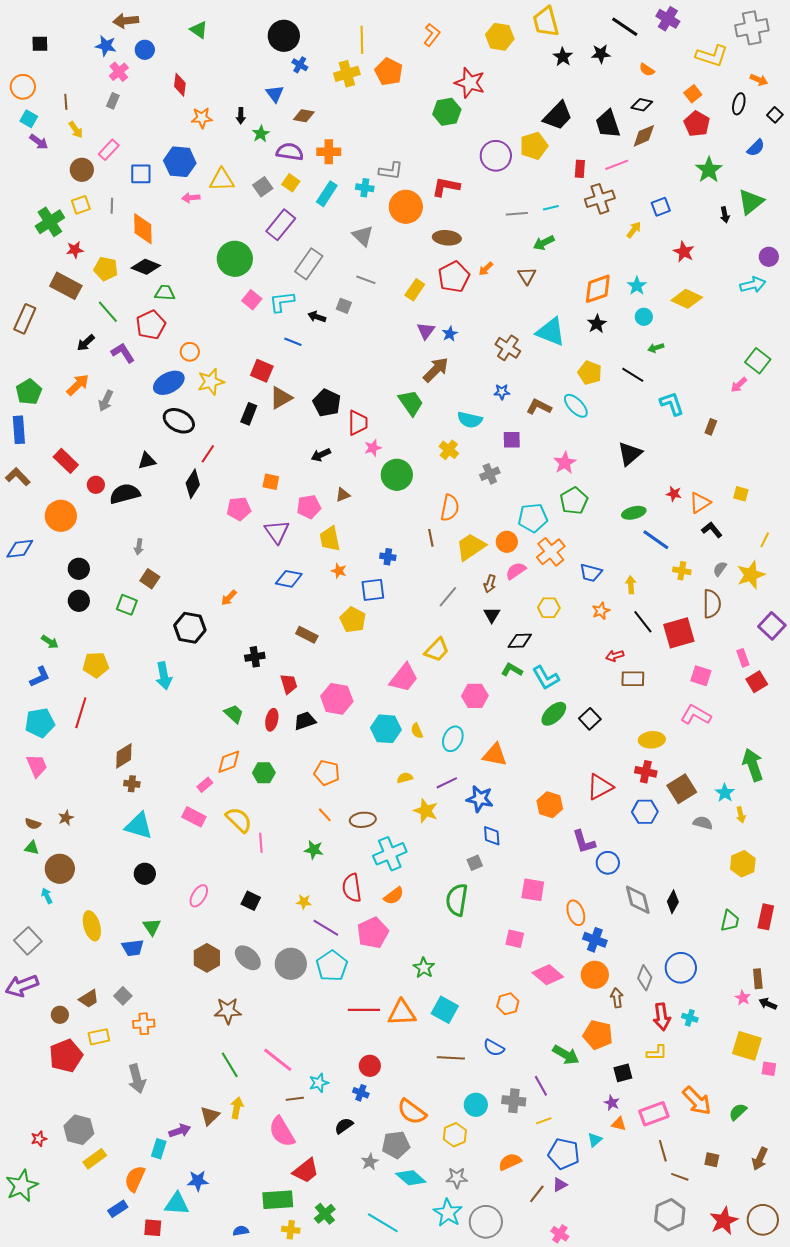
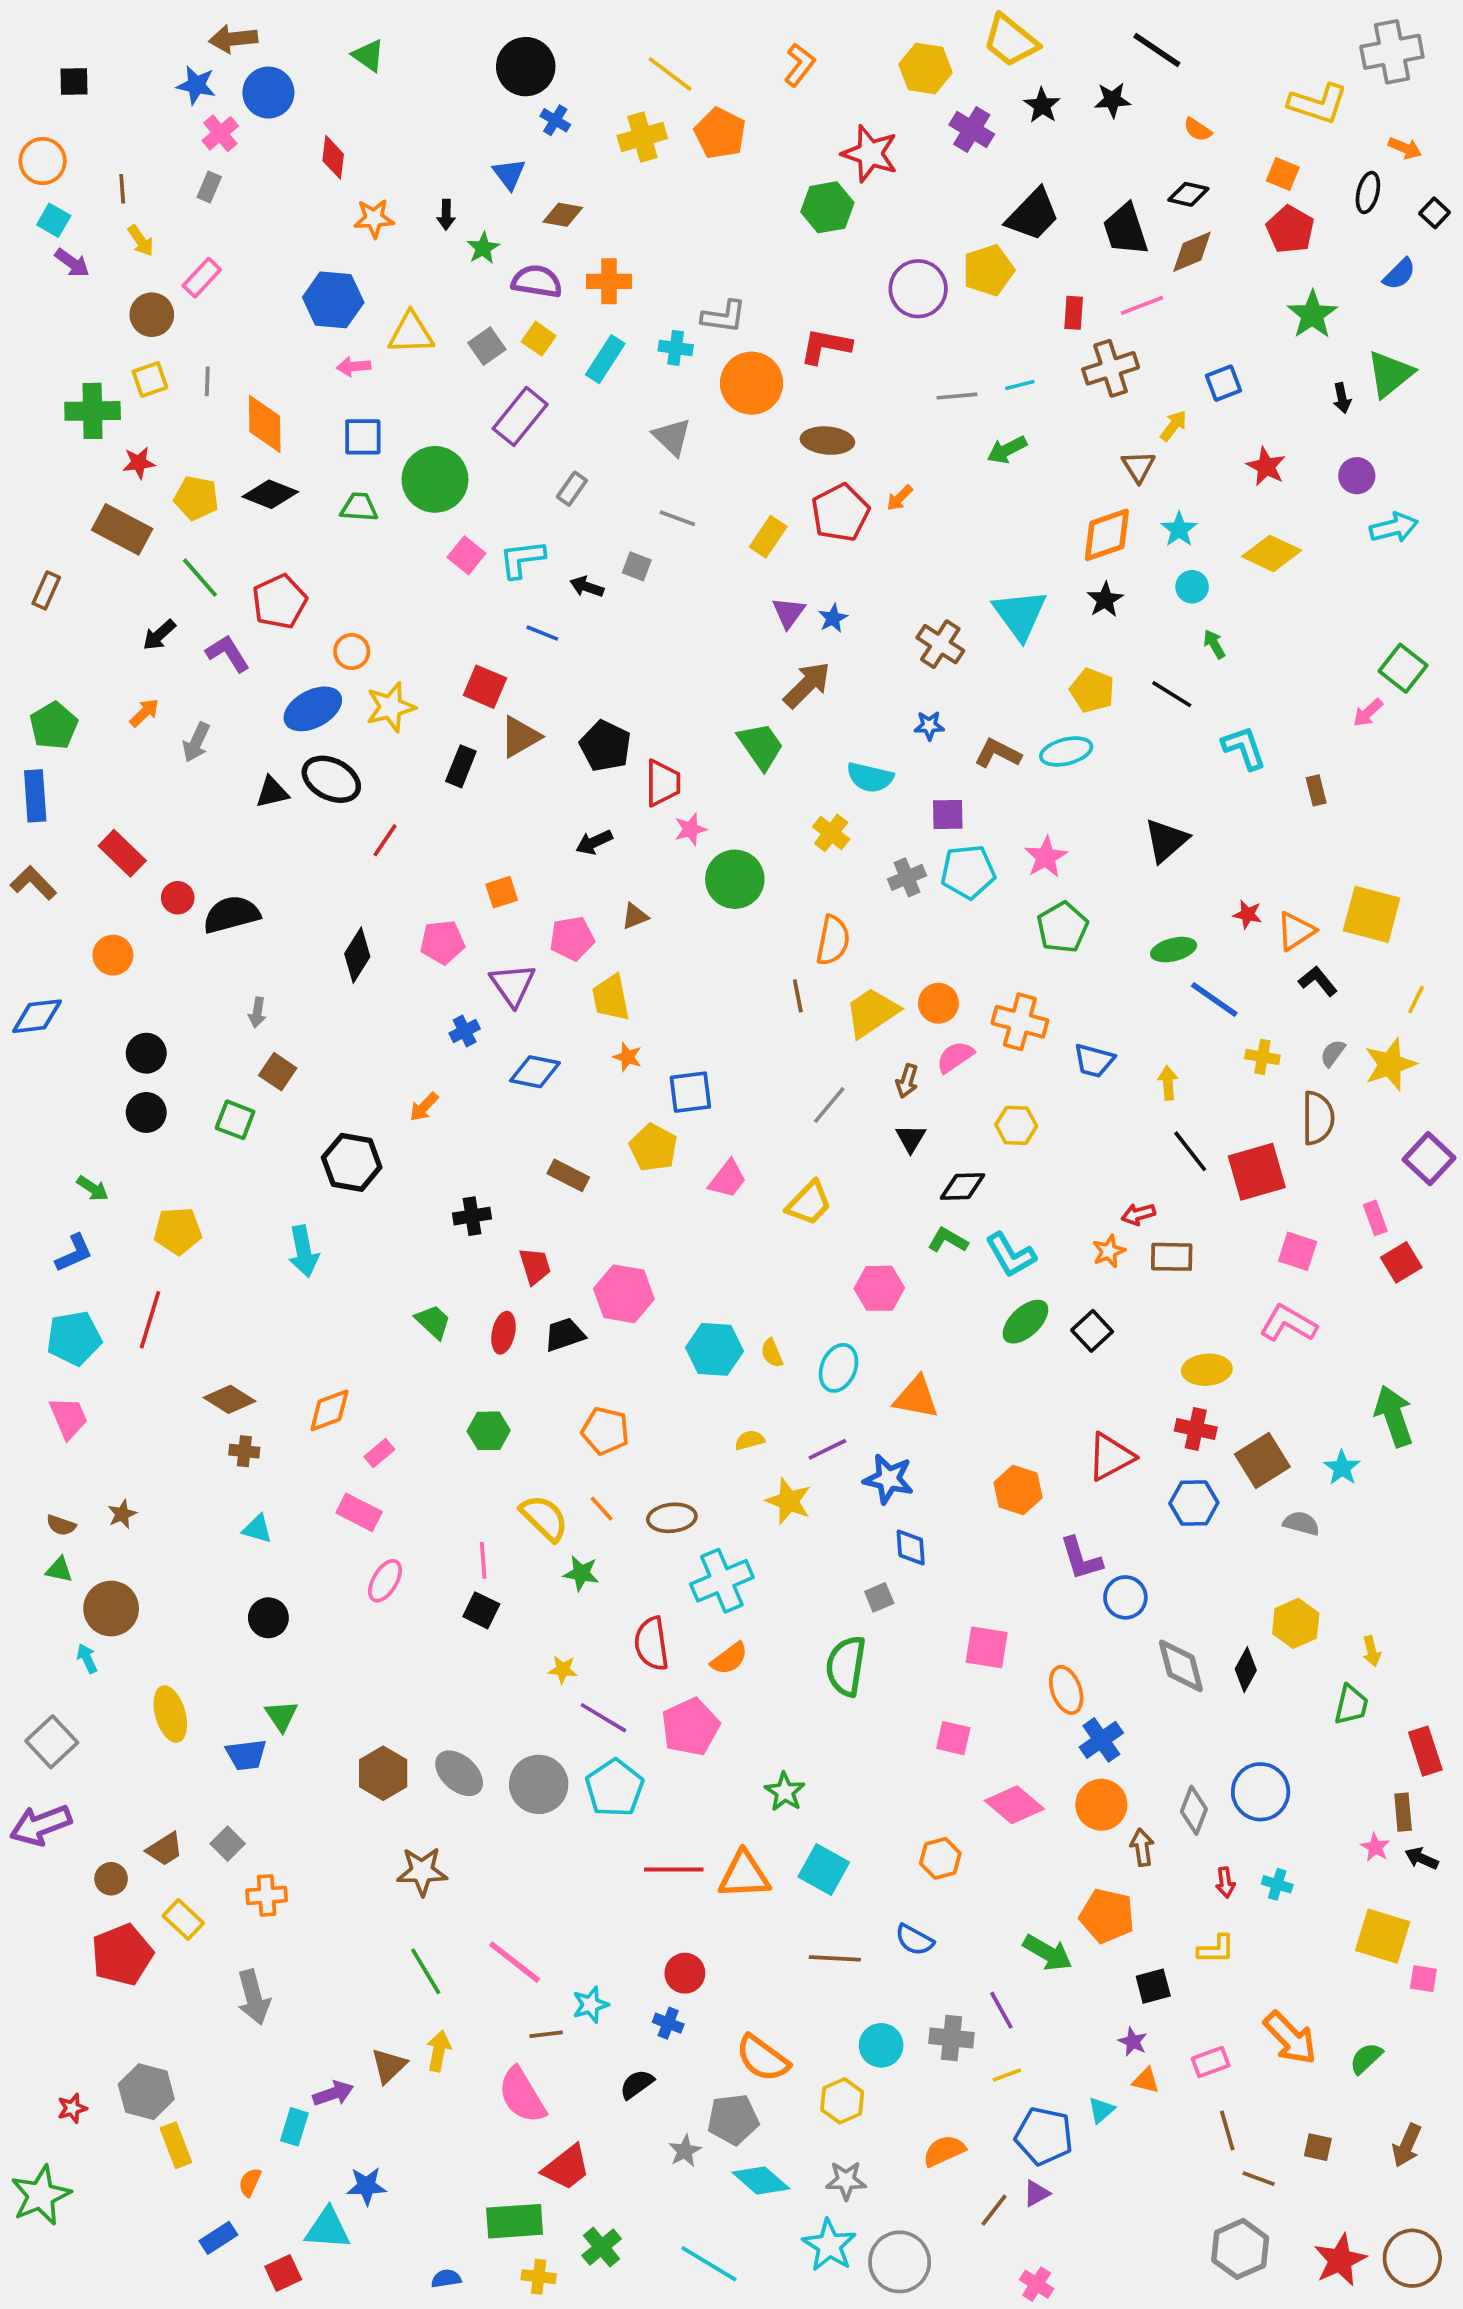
purple cross: (668, 19) -> (972, 130), moved
yellow trapezoid: (546, 22) -> (1011, 41), turned -36
yellow line: (362, 40) -> (670, 74), turned -52
blue circle: (145, 50) -> (268, 93), size x1.4
orange square: (693, 94) -> (1283, 174), turned -30
blue square: (141, 174) -> (363, 437), moved
green cross: (50, 222) -> (93, 411), turned 32
purple circle: (769, 257) -> (1357, 476), moved
gray rectangle: (309, 264) -> (572, 489), size x0.6
brown triangle: (527, 276) -> (1138, 466), moved
green trapezoid: (165, 293) -> (359, 507), moved
brown rectangle: (25, 319) -> (46, 590), size x0.7
cyan triangle: (551, 332) -> (1020, 615), turned 32
green arrow: (656, 348) -> (1214, 644), turned 77
orange arrow: (78, 385) -> (144, 713), size x0.7
cyan ellipse: (576, 406) -> (1066, 752), turned -60
brown rectangle: (711, 427) -> (1316, 790), turned -35
black triangle: (147, 461) -> (272, 792), moved
orange square: (271, 482) -> (502, 892), turned -30
black diamond: (193, 484) -> (357, 955), moved
yellow square: (741, 494) -> (1372, 914), size x2.0
orange circle: (61, 516) -> (113, 955), size x0.7
cyan pentagon: (533, 518) -> (968, 872), moved
orange cross: (551, 552) -> (1020, 1022), turned -36
blue cross: (388, 557) -> (465, 1031), moved, turned -35
orange star: (601, 611) -> (1109, 1251), moved
pink trapezoid: (404, 678) -> (727, 1179), moved, size x0.7
brown diamond: (124, 756) -> (230, 1399), turned 64
orange diamond: (229, 762) -> (329, 1410), moved
yellow arrow: (741, 815) -> (1372, 1651), moved
yellow semicircle: (239, 820) -> (544, 1518), moved
cyan triangle: (139, 826) -> (257, 1529), size x0.6
yellow hexagon: (743, 864) -> (1296, 1623), moved
pink ellipse: (199, 896) -> (385, 1581), moved
black square: (251, 901) -> (481, 1610), moved
red rectangle: (766, 917) -> (1425, 1751), moved, turned -30
blue cross: (595, 940) -> (1101, 1740), turned 35
red arrow: (662, 1017) -> (1225, 1882), size x0.6
yellow rectangle: (99, 1037) -> (183, 1919), turned 55
pink rectangle: (654, 1114) -> (1211, 2062), size x0.7
yellow rectangle: (95, 1159) -> (176, 2145), turned -75
orange semicircle: (135, 1179) -> (250, 2182), size x0.6
red square: (153, 1228) -> (283, 2273), turned -30

